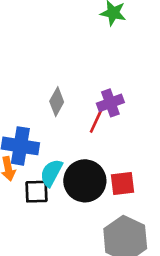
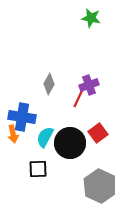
red square: (122, 184) -> (98, 133), moved, turned -30
black square: (37, 192) -> (38, 169), moved

